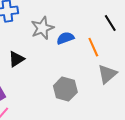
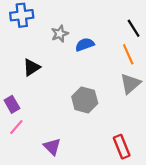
gray star: (42, 28) -> (60, 34), size x0.7
orange line: (93, 47) -> (128, 54), moved

